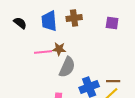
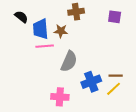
blue trapezoid: (49, 21) -> (41, 29), moved
brown star: (59, 49) -> (61, 31), moved

